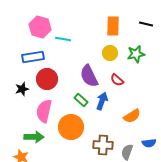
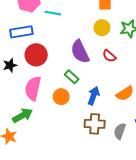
blue arrow: (102, 101) -> (94, 96), moved
orange circle: (71, 127) -> (61, 97), moved, size x0.6
green arrow: (34, 137) -> (22, 115), turned -30

